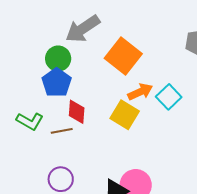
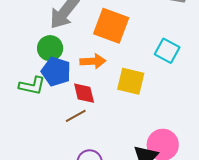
orange arrow: (140, 92) -> (93, 61), moved, turned 40
green L-shape: (30, 121) -> (32, 86), moved

